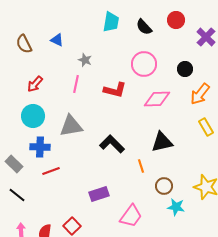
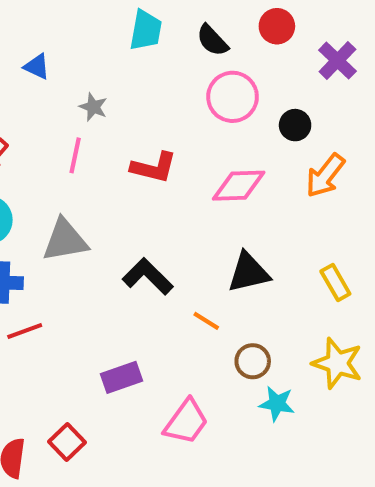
pink circle: (144, 64) -> (233, 97), moved
yellow rectangle: (206, 127) -> (335, 283), moved
orange line: (141, 166) -> (206, 321), turned -40

